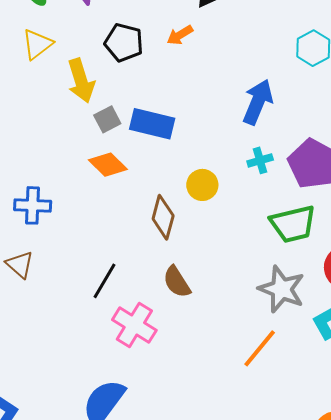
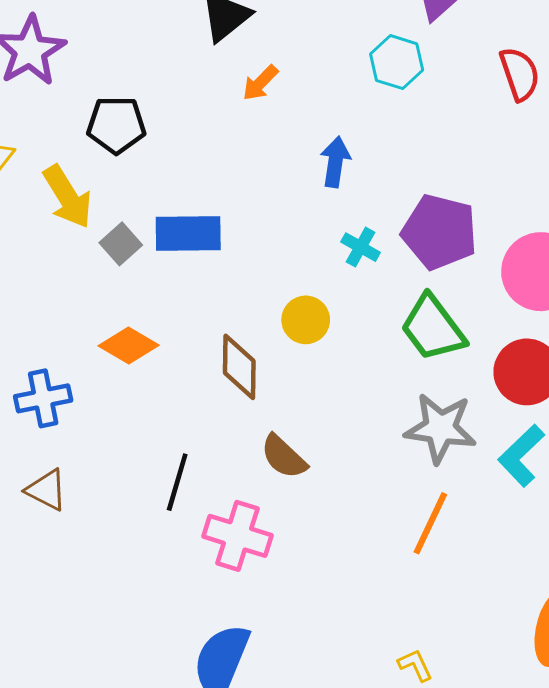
orange arrow: (180, 35) -> (260, 83), moved
blue arrow: (258, 102) -> (335, 162), size x0.7
cyan cross: (260, 160) -> (361, 247), turned -30
orange diamond: (108, 165) -> (129, 345), moved
yellow circle: (202, 185) -> (306, 320), moved
green trapezoid: (293, 224) -> (433, 328), turned 81

